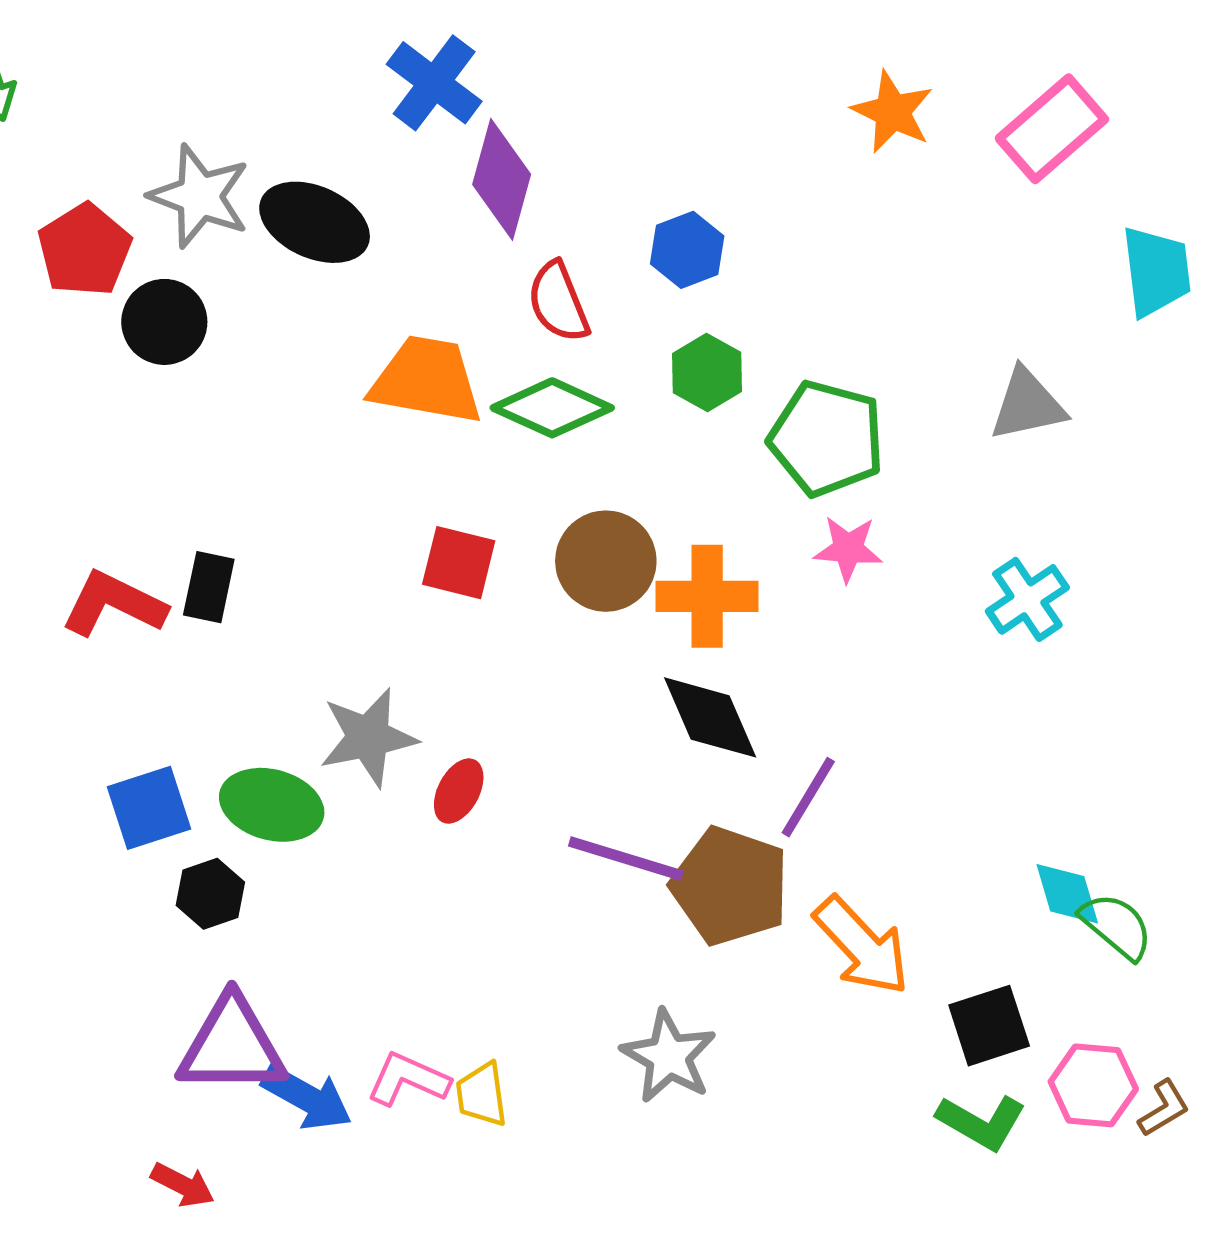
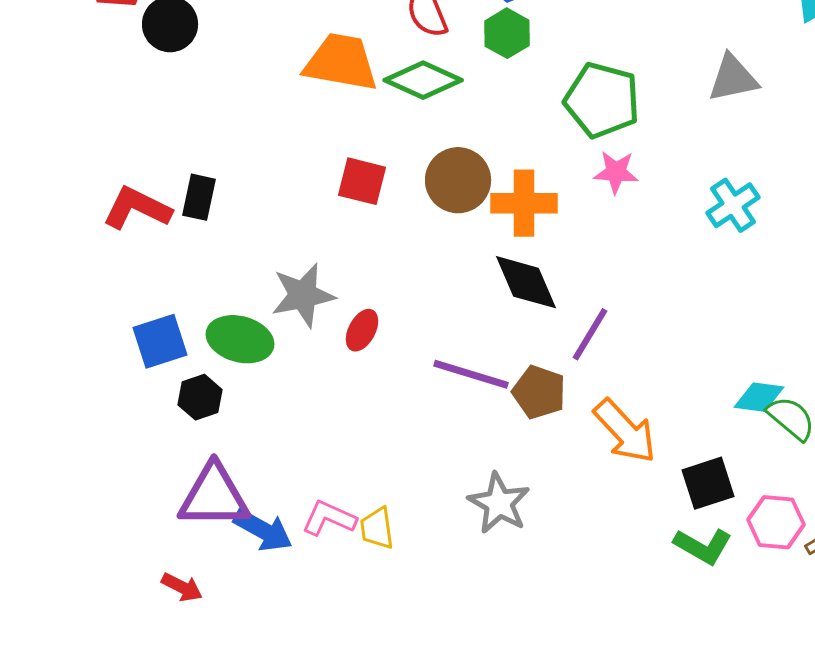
green hexagon: (707, 373) -> (507, 33), moved
brown pentagon: (730, 886) -> (539, 392), size x0.7
cyan diamond: (1067, 894) -> (759, 397), turned -66

